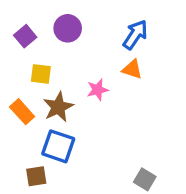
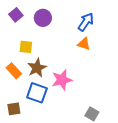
purple square: (25, 36) -> (16, 15), moved
pink star: (98, 90) -> (62, 80), moved, size x1.5
brown square: (36, 176) -> (14, 109), moved

